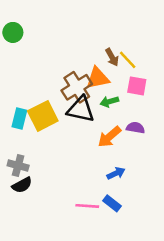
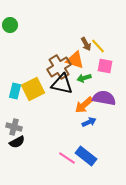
orange triangle: (98, 78) -> (75, 60), turned 30
purple semicircle: (135, 128) -> (104, 98), size x1.6
blue arrow: (116, 173) -> (89, 122), moved
blue rectangle: (112, 203) -> (86, 156), size x1.5
pink line: (87, 206) -> (67, 158), turned 30

